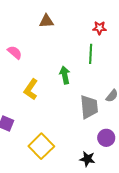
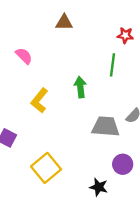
gray trapezoid: (89, 107) -> (106, 127), turned -85

